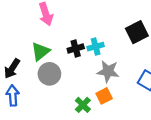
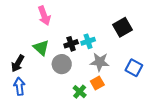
green triangle: (40, 51) -> (41, 48), turned -36
gray circle: (49, 74) -> (62, 64), moved

